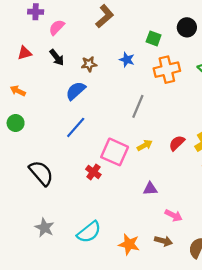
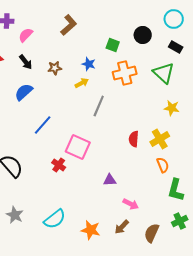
blue semicircle: (76, 91) -> (24, 92), moved
red semicircle: (177, 143) -> (134, 139), turned -42
yellow arrow: (145, 145) -> (82, 83), moved
brown arrow: (164, 241) -> (122, 227), turned 119

